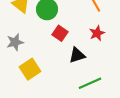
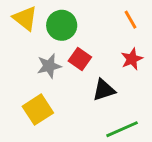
gray star: (15, 42) -> (49, 66), moved

